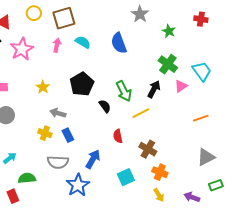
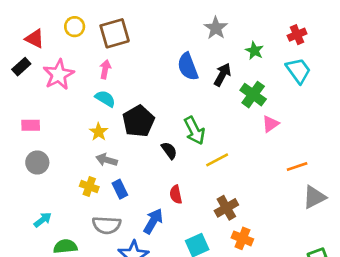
red cross: (201, 19) -> (297, 35), turned -32
cyan semicircle: (83, 42) -> (105, 99), moved
cyan trapezoid: (202, 71) -> (298, 71), moved
yellow star: (43, 87) -> (99, 132), moved
black arrow: (154, 89) -> (222, 75), moved
red semicircle: (118, 136) -> (176, 194), moved
brown cross: (148, 149) -> (226, 208), turned 30
gray triangle: (206, 157) -> (314, 197), moved

